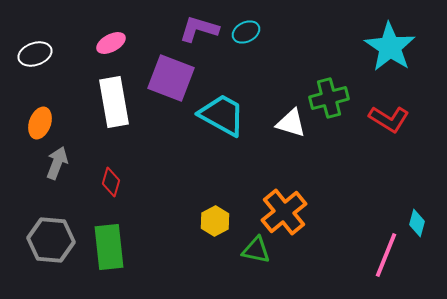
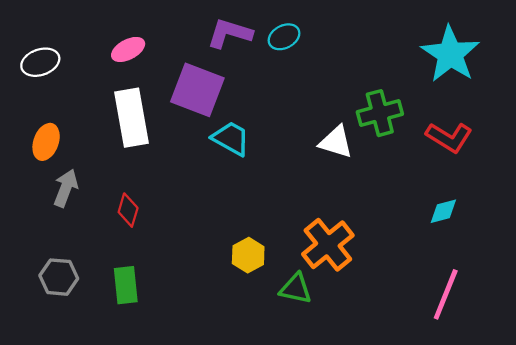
cyan trapezoid: (222, 115) -> (231, 138), moved, size x0.7
cyan diamond: (417, 223) -> (443, 211), moved, turned 60
gray hexagon: (51, 240) -> (59, 277), size x0.7
green rectangle: (109, 247) -> (126, 285), size x0.7

